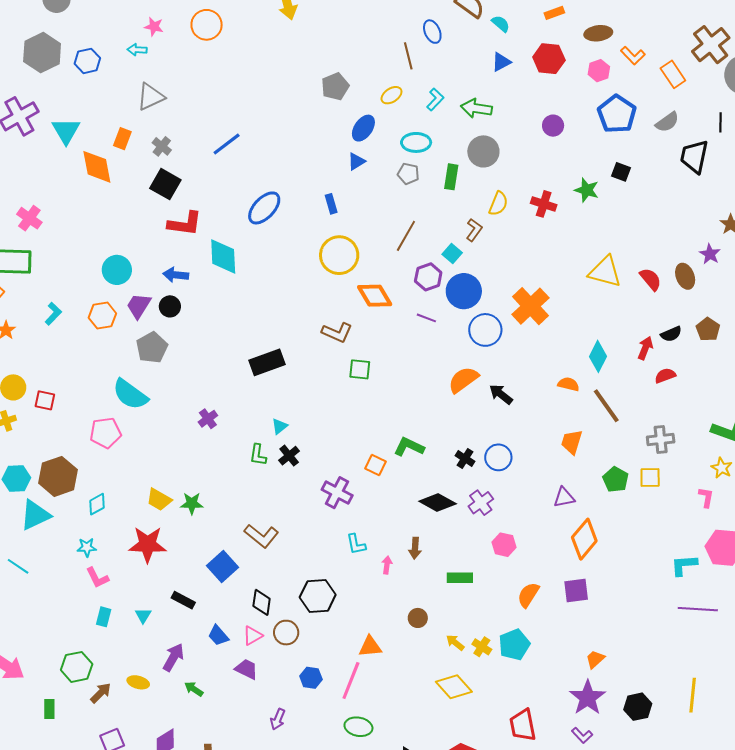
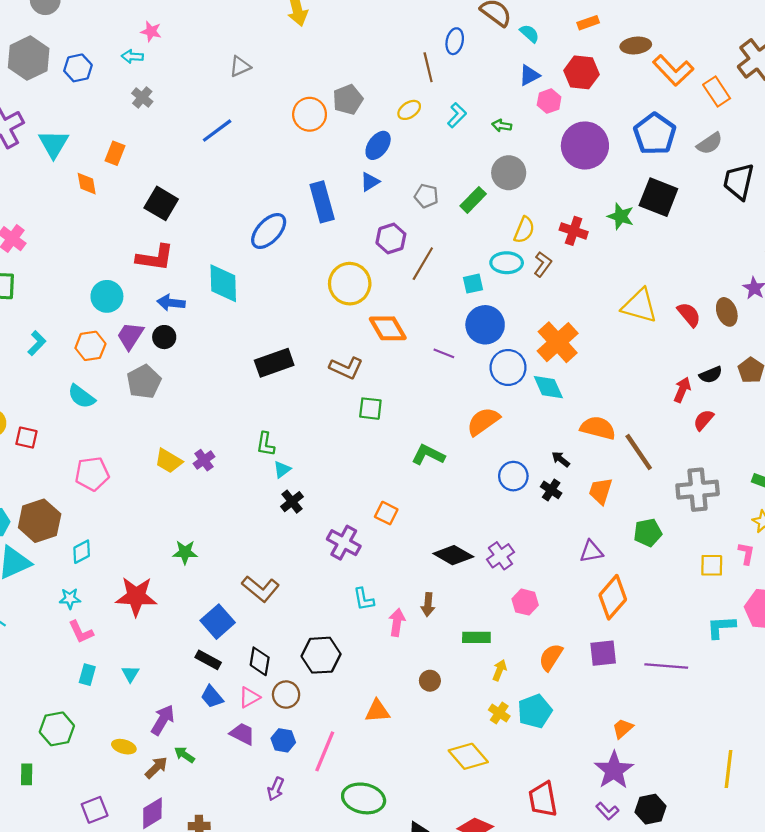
orange circle: (207, 25) -> (310, 114), moved
blue ellipse: (432, 32) -> (455, 41), turned 35
orange L-shape: (633, 56) -> (673, 70), size x1.5
pink hexagon: (599, 71) -> (549, 101), moved
gray triangle: (151, 97) -> (240, 66), moved, size x0.7
green arrow: (477, 108) -> (502, 126), size x0.6
purple circle: (553, 126) -> (585, 145), size x2.0
cyan ellipse: (416, 142) -> (507, 263), moved
blue line: (227, 144) -> (217, 131), moved
gray cross: (162, 146) -> (142, 97), moved
orange diamond: (97, 167) -> (87, 184), size x0.6
black square: (621, 172) -> (658, 197), size x1.8
green rectangle: (451, 177) -> (473, 200), turned 35
blue rectangle: (331, 204) -> (322, 202), moved, size x1.8
red L-shape: (185, 224) -> (155, 258), moved
brown L-shape: (474, 230) -> (543, 264), moved
cyan square: (452, 253) -> (473, 284), turned 36
purple hexagon: (428, 277) -> (391, 238), moved
cyan diamond: (598, 356) -> (548, 387), moved, turned -52
black rectangle: (267, 362) -> (274, 363), moved
red semicircle: (665, 376) -> (704, 420), turned -30
orange semicircle: (569, 384) -> (598, 428), size x1.5
cyan semicircle: (130, 394) -> (81, 396), moved, size x0.7
black arrow: (501, 394) -> (561, 459), moved, size x0.7
gray cross: (661, 439) -> (698, 490), size x1.4
green L-shape: (409, 447) -> (428, 455), moved
green L-shape: (258, 455) -> (266, 444), moved
blue circle: (498, 457) -> (513, 476), moved
black cross: (465, 458) -> (551, 490), moved
yellow square: (650, 478) -> (712, 565), moved
green pentagon: (616, 479) -> (648, 533), turned 30
yellow trapezoid: (159, 500) -> (169, 461), moved
pink arrow: (387, 565) -> (397, 622), size x1.4
black rectangle: (183, 600) -> (208, 660), moved
purple line: (698, 609) -> (666, 666), moved
yellow arrow: (455, 643) -> (500, 670), moved, turned 72
blue hexagon: (311, 678) -> (283, 740), moved
pink line: (351, 681) -> (325, 751), moved
brown arrow: (101, 693) -> (156, 767), moved
black hexagon: (638, 707) -> (651, 809), moved
green ellipse: (358, 727) -> (364, 798), size x1.4

